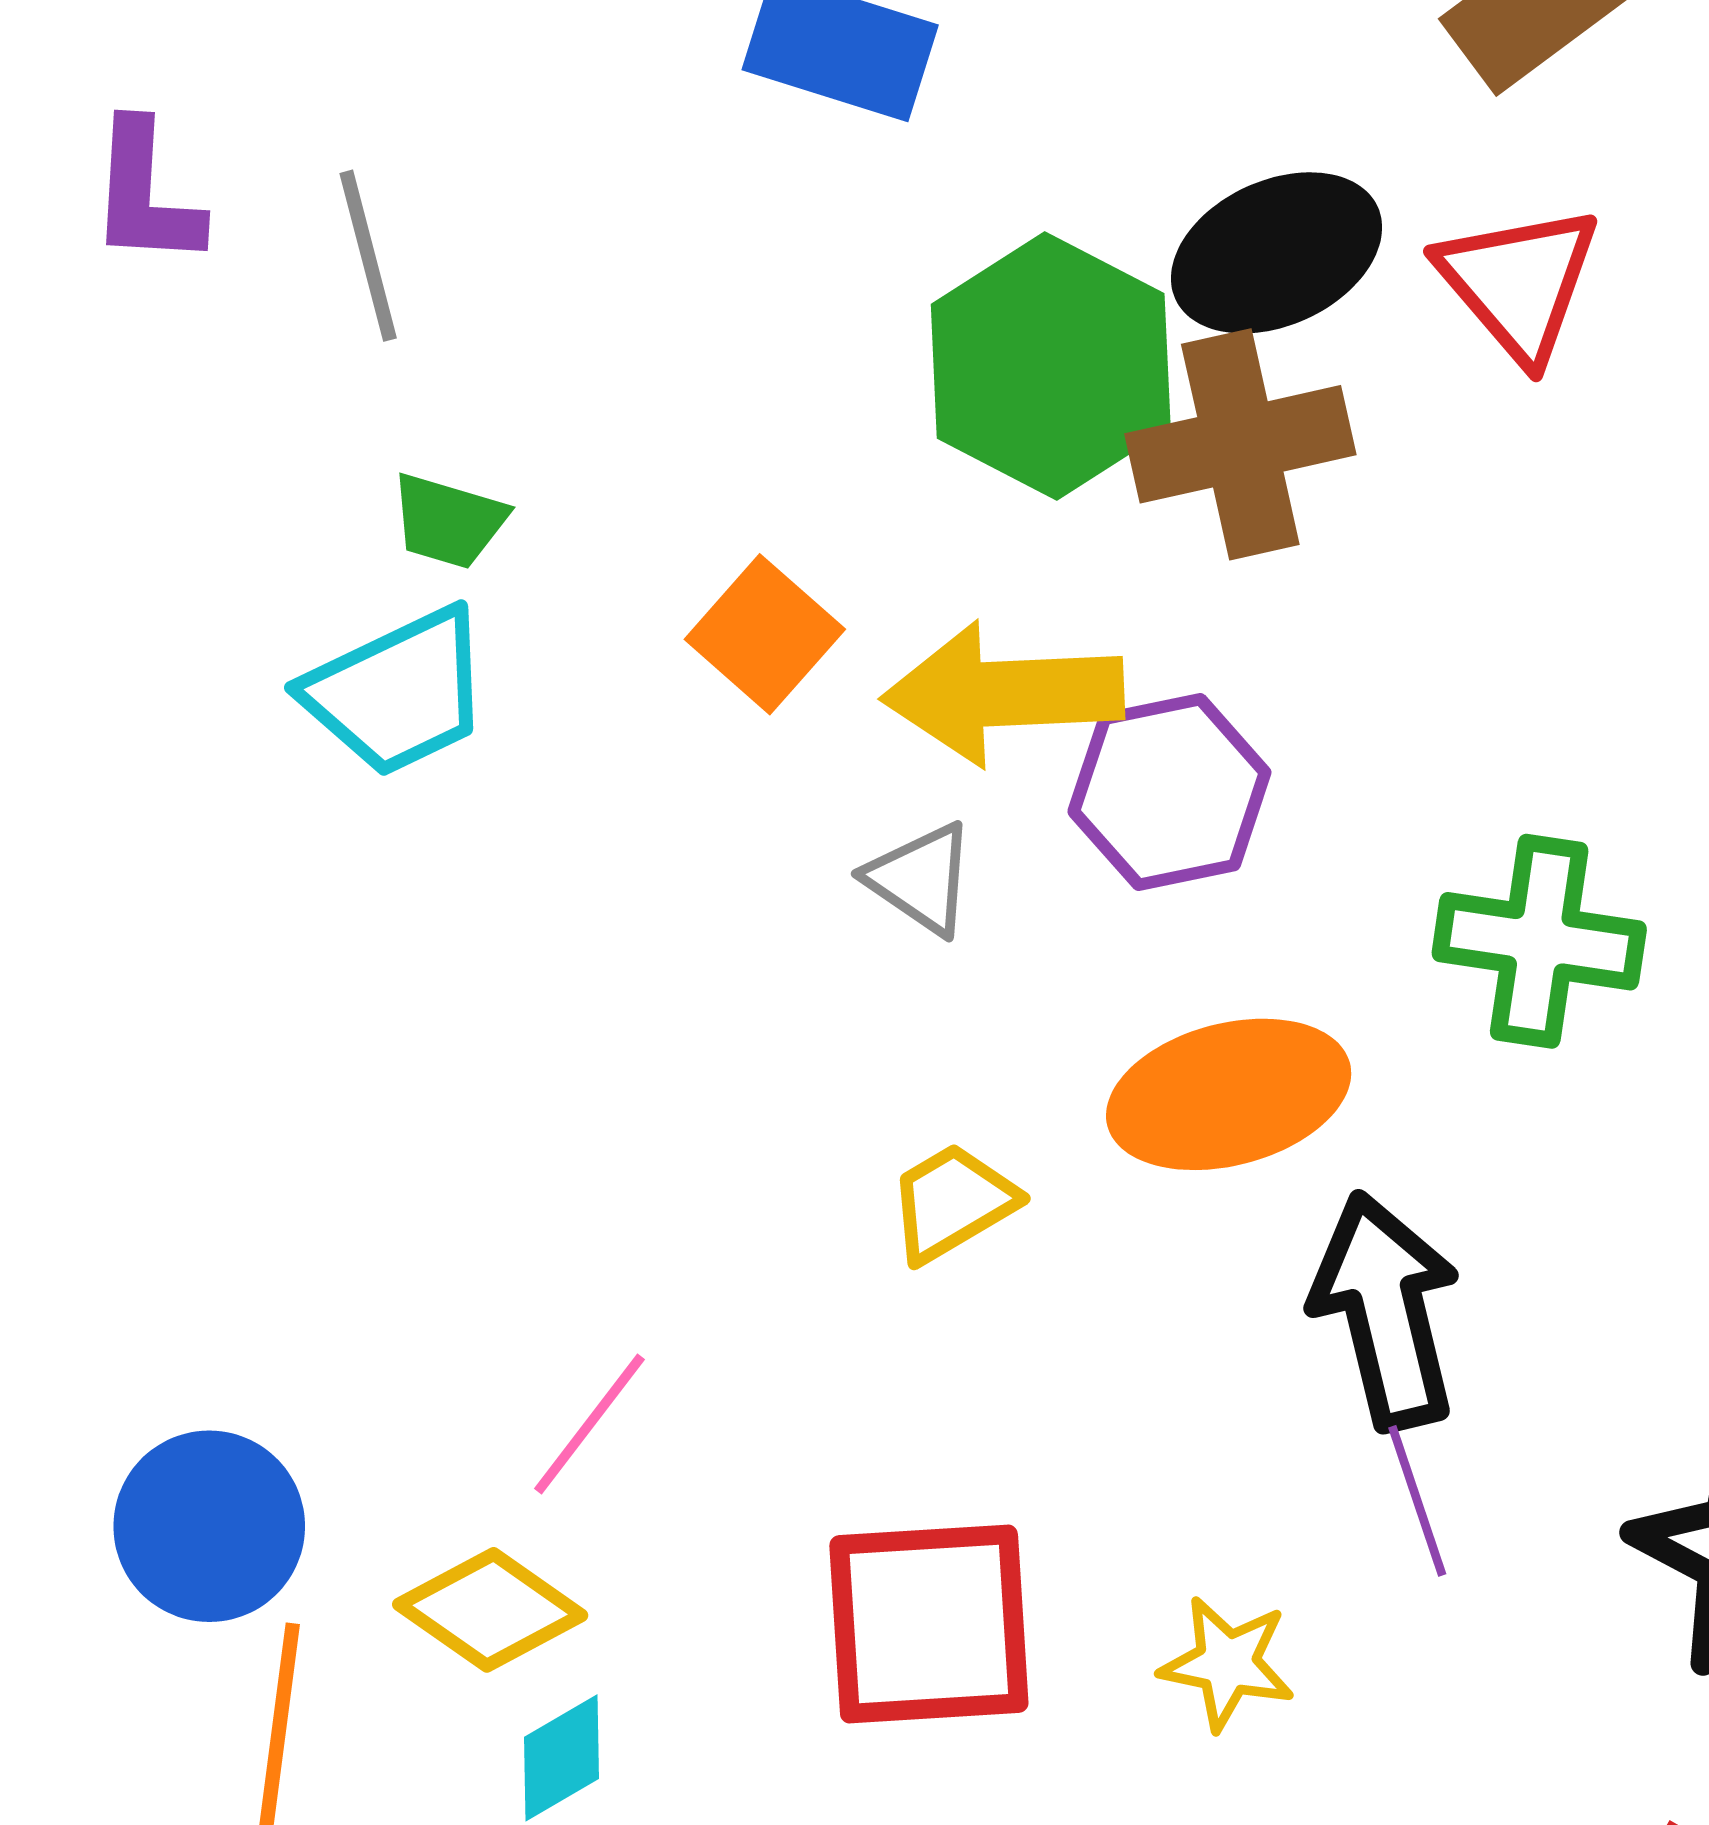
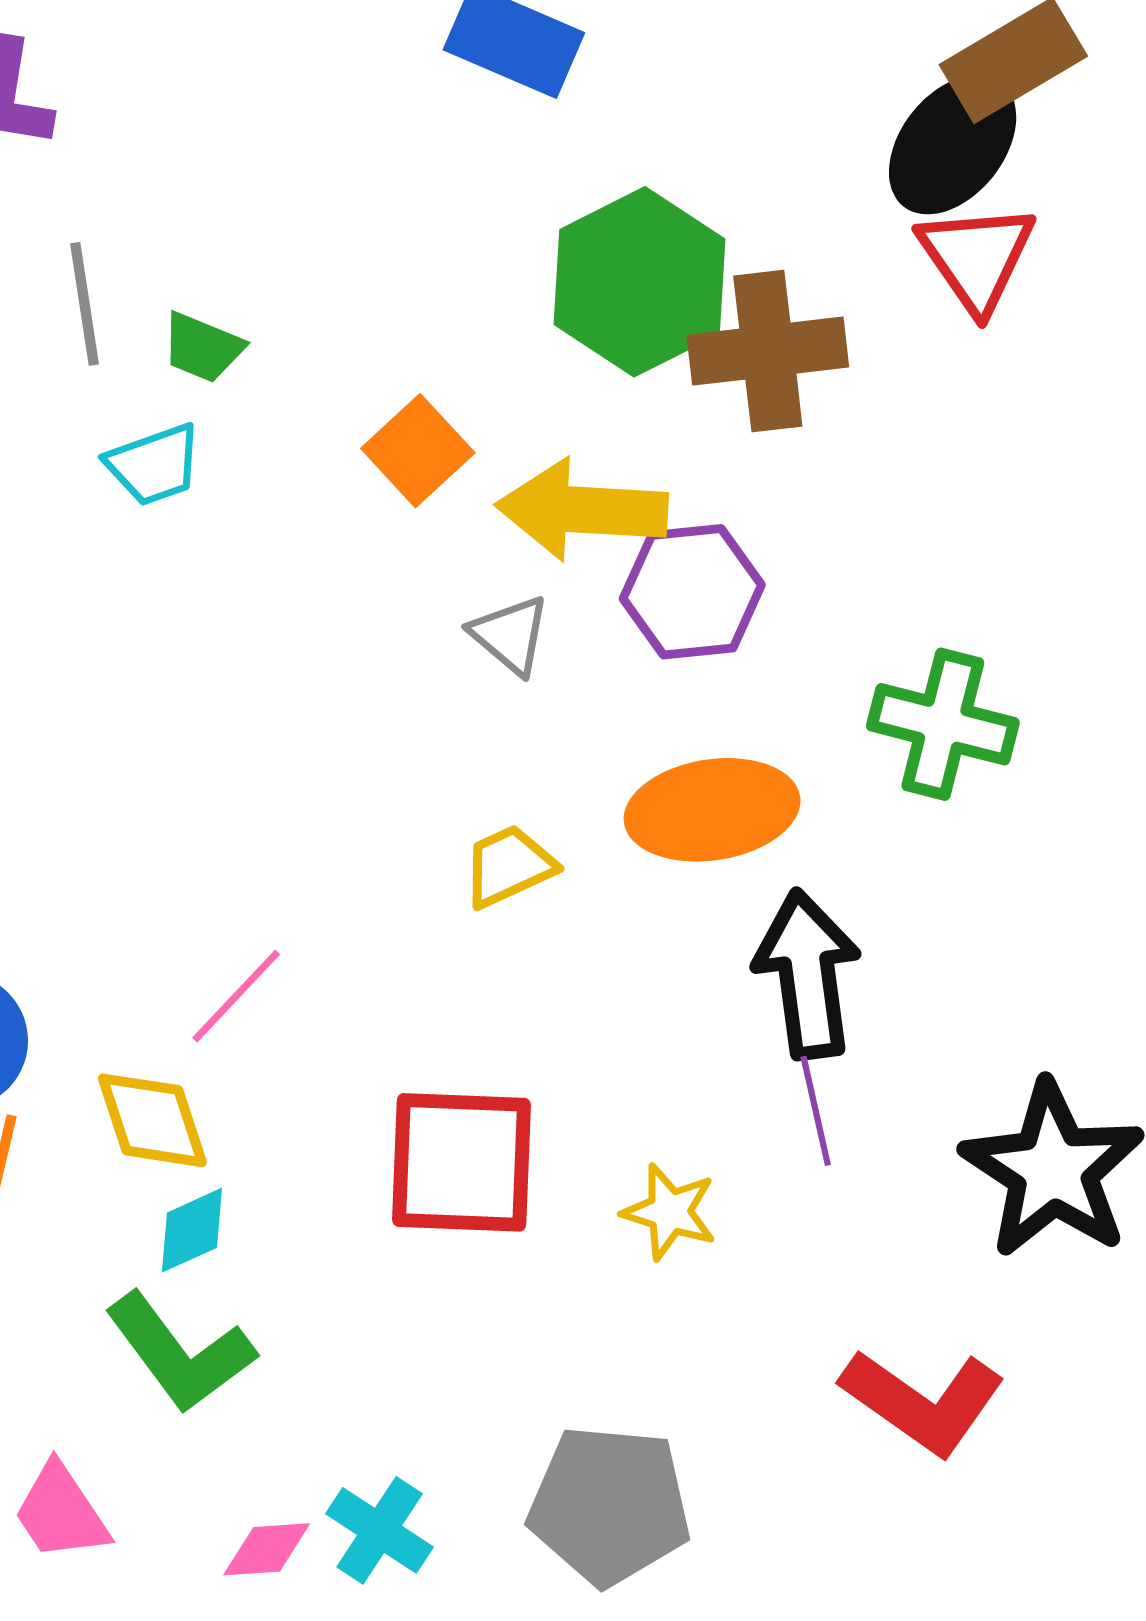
black ellipse: (1277, 253) -> (953, 145), moved, turned -33
gray line: (368, 256) -> (84, 304), moved
cyan trapezoid: (398, 692) -> (154, 465), size x0.7
yellow diamond: (490, 1610) -> (152, 1120), turned 31

